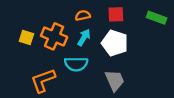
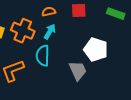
white pentagon: (115, 43) -> (96, 50), moved
cyan semicircle: (76, 64) -> (43, 56), turned 90

